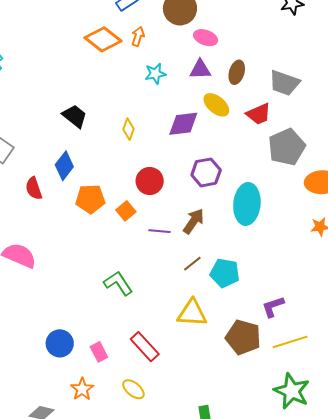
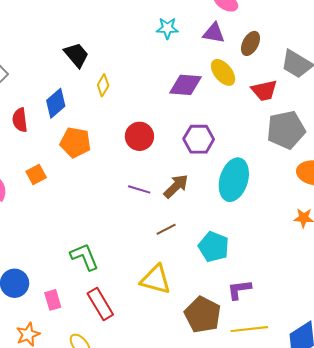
yellow diamond: (129, 129) -> (103, 85), moved
orange square: (126, 211) -> (36, 175), moved
cyan pentagon: (225, 273) -> (214, 247), moved
green L-shape: (118, 283) -> (85, 257), moved

